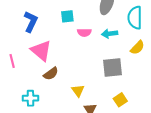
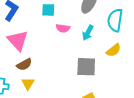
cyan arrow: (110, 34) -> (88, 33), turned -63
yellow triangle: (78, 91) -> (28, 84), moved

